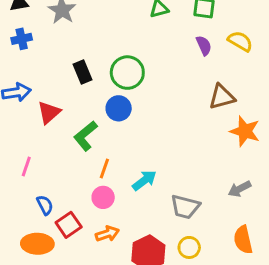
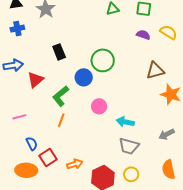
purple semicircle: (204, 45) -> (143, 35), turned -48
green circle: (127, 73) -> (103, 60), moved
pink line: (26, 167) -> (19, 117), turned 56
orange line: (104, 168) -> (61, 120), moved
cyan arrow: (144, 180) -> (125, 122), moved, turned -132
pink circle: (103, 197) -> (99, 106), moved

